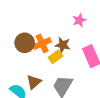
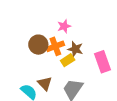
pink star: (79, 20) -> (64, 26), moved
brown triangle: (34, 82) -> (45, 83), turned -35

